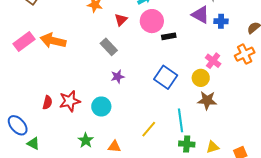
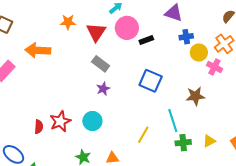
red triangle: (121, 20) -> (96, 32), size x1.5
blue cross: (221, 21) -> (186, 37), moved
orange arrow: (53, 41) -> (38, 50), moved
gray rectangle: (109, 47) -> (101, 64), moved
pink cross: (213, 61) -> (214, 67), moved
yellow circle: (201, 78) -> (199, 53), moved

